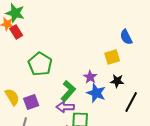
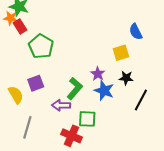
green pentagon: (40, 64) -> (41, 46), moved
purple square: (31, 102) -> (36, 83), moved
purple arrow: (65, 107) -> (61, 105), moved

